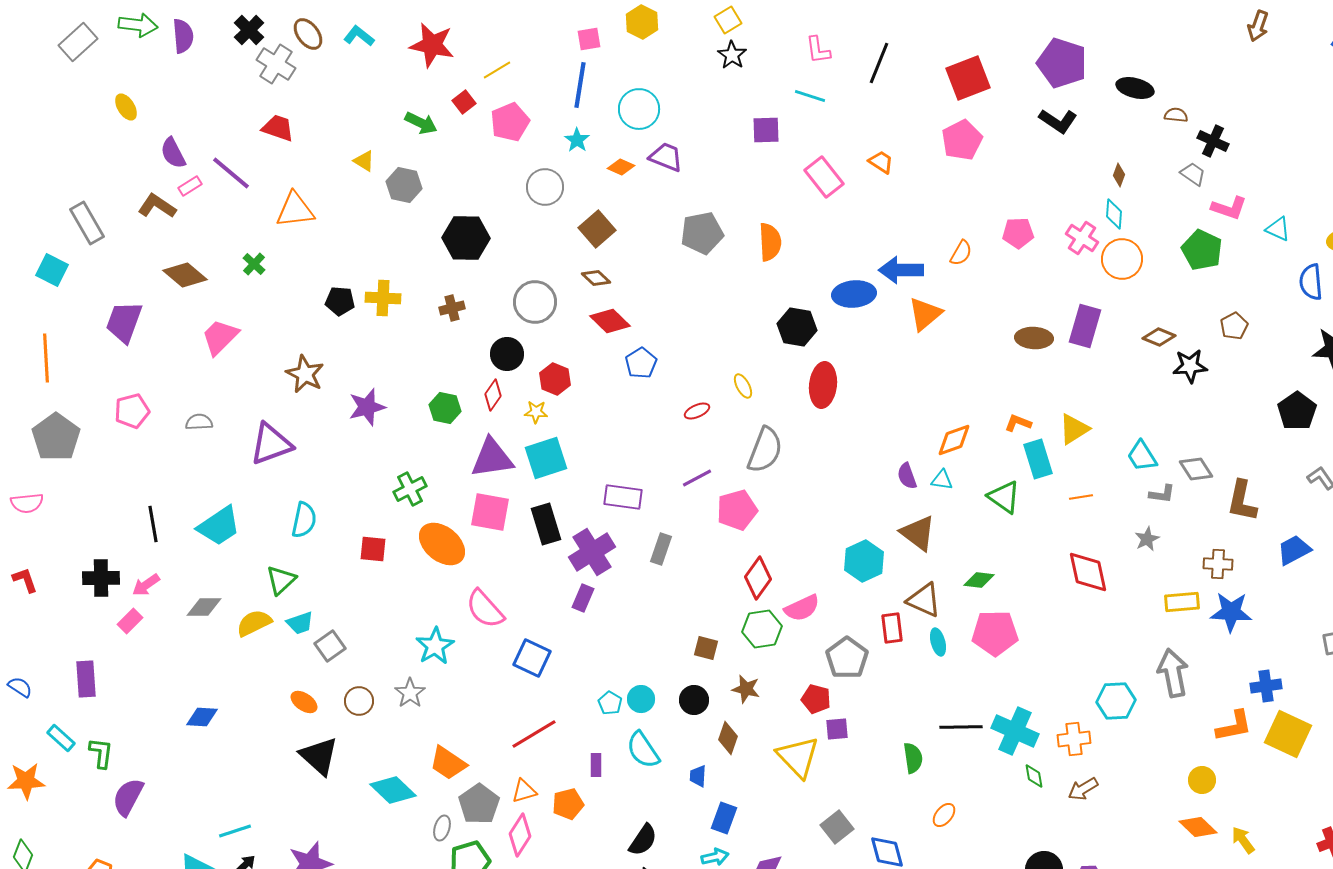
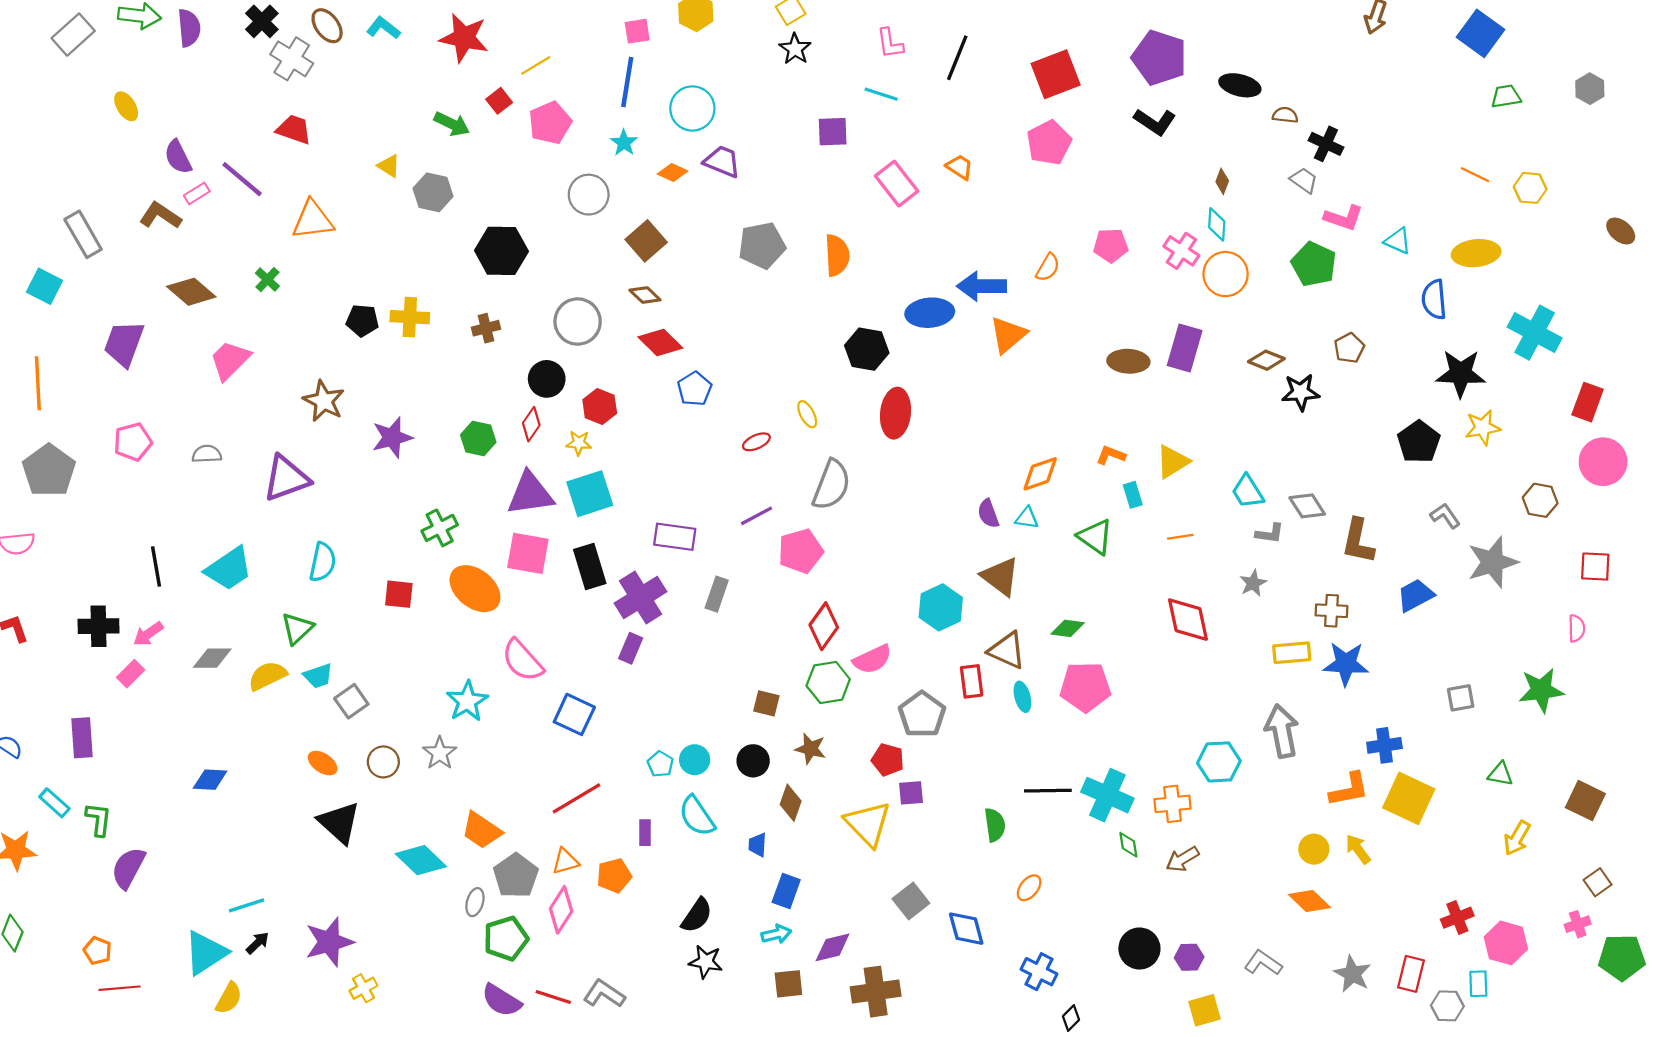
cyan rectangle: (1038, 459) -> (1133, 495), size x0.6
yellow arrow: (1243, 840) -> (1358, 849), moved

